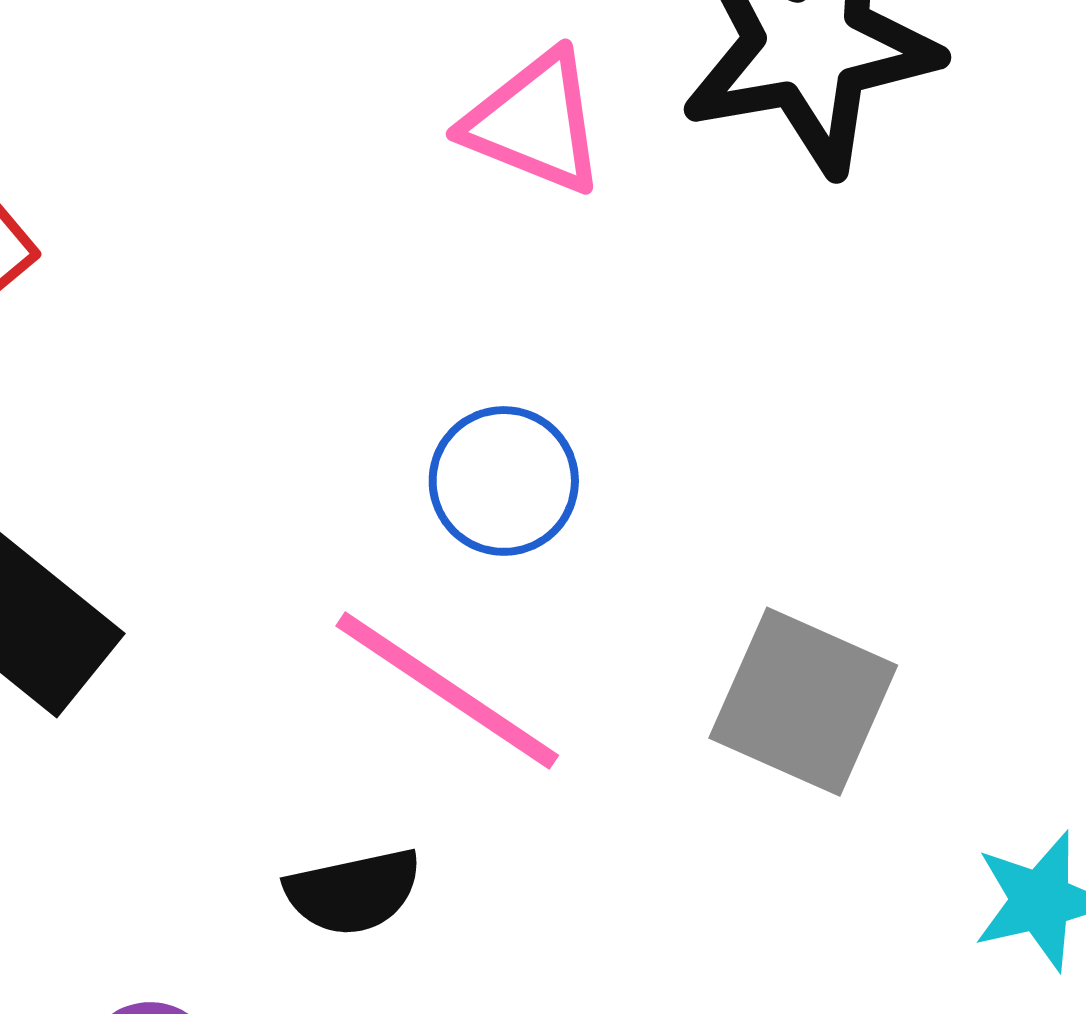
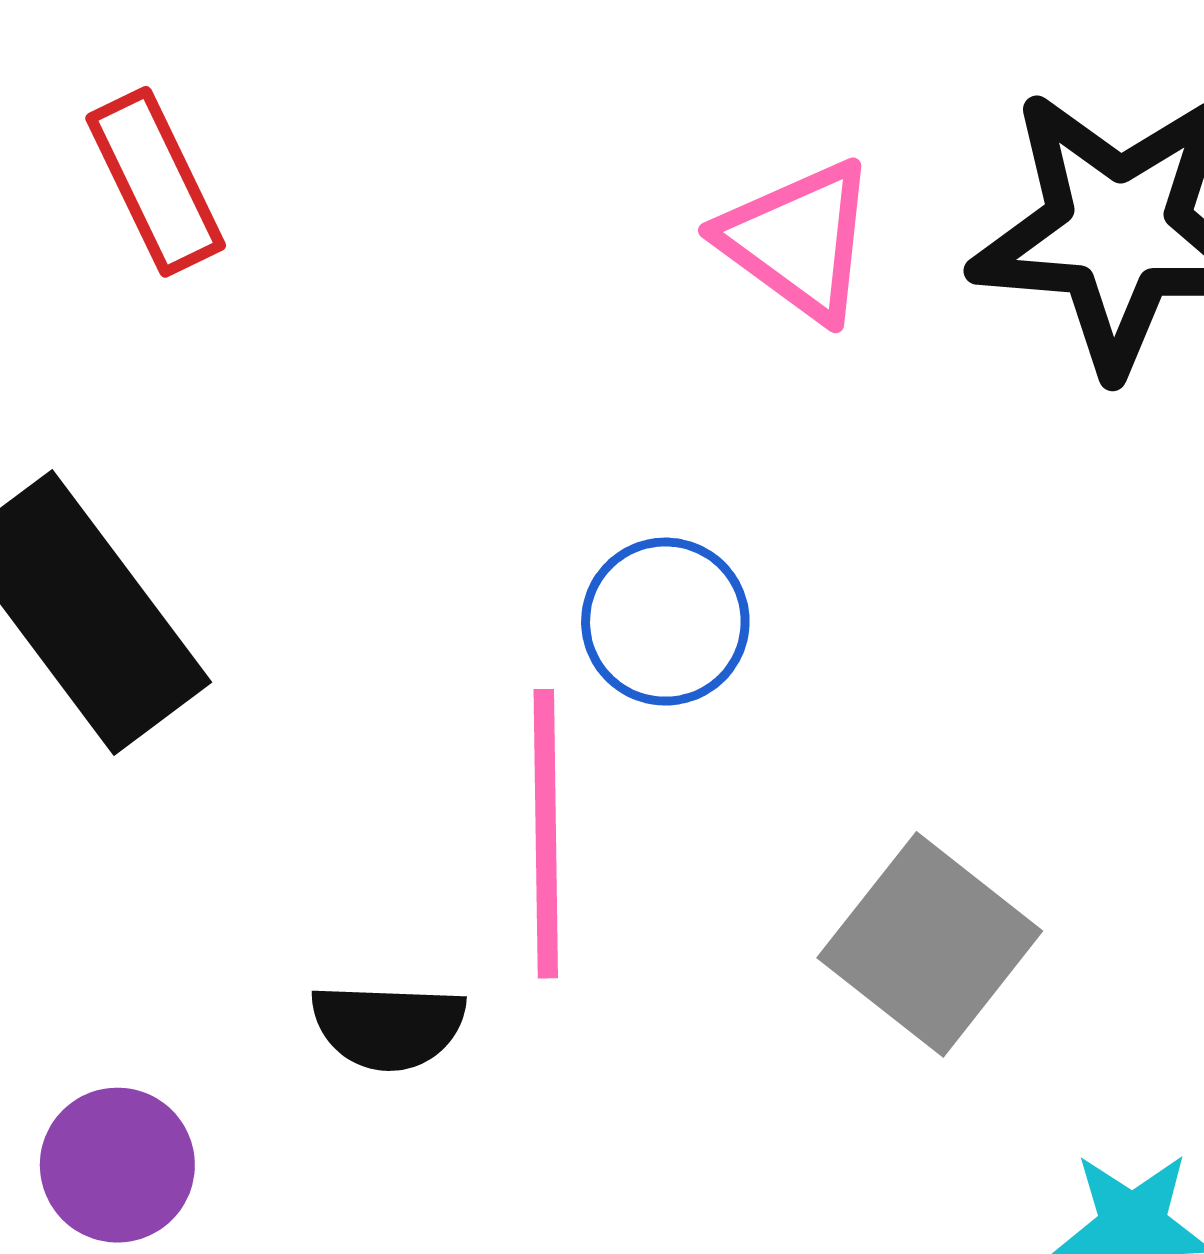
pink line: (447, 691) -> (546, 834), turned 41

